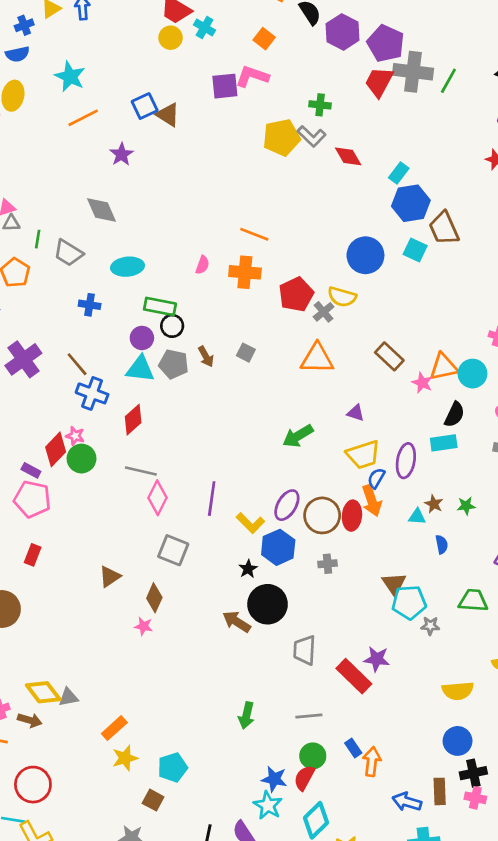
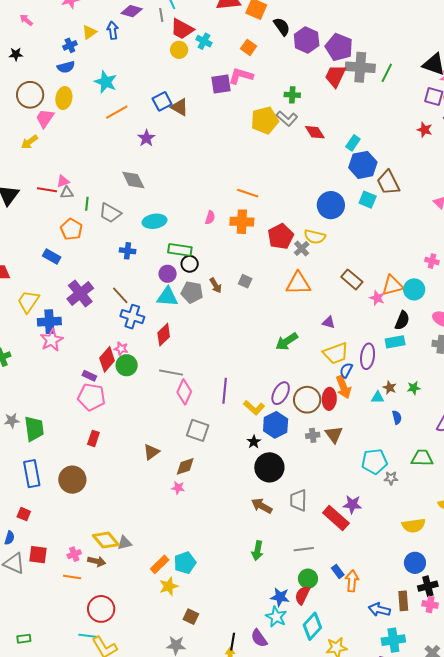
brown triangle: (394, 584) -> (334, 434), moved
brown diamond: (154, 598) -> (185, 466), turned 50
brown arrow: (237, 622) -> (262, 506), moved
cyan pentagon: (173, 767) -> (185, 563), moved

